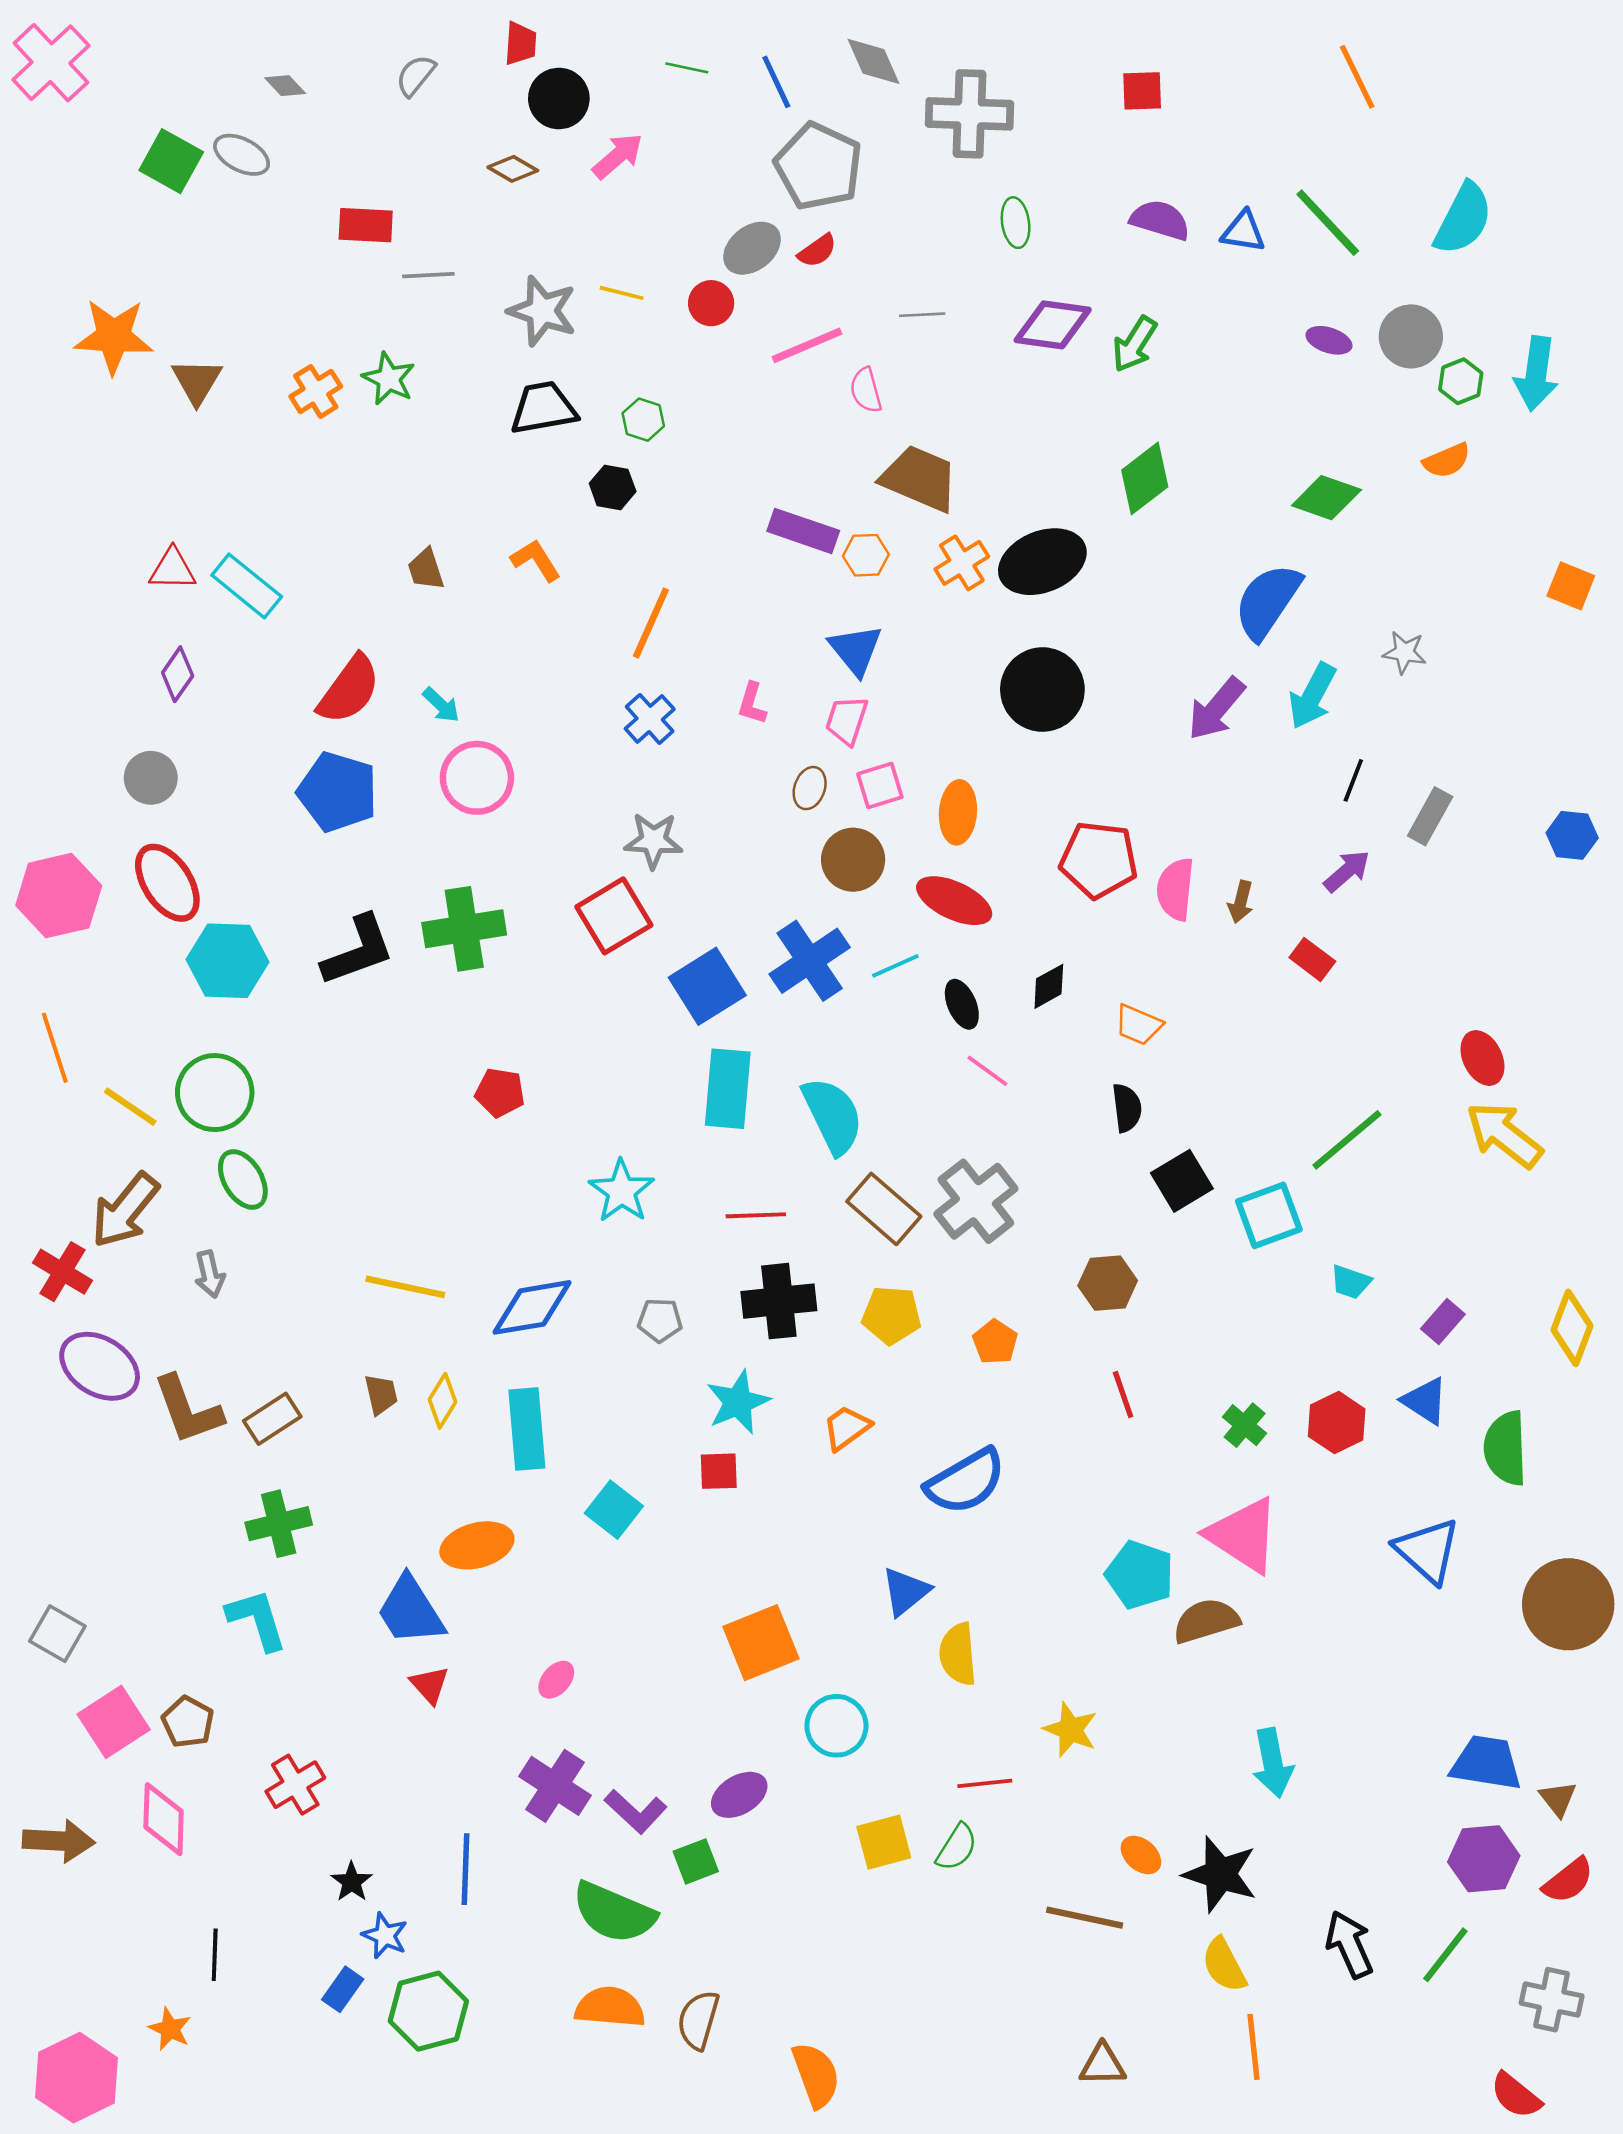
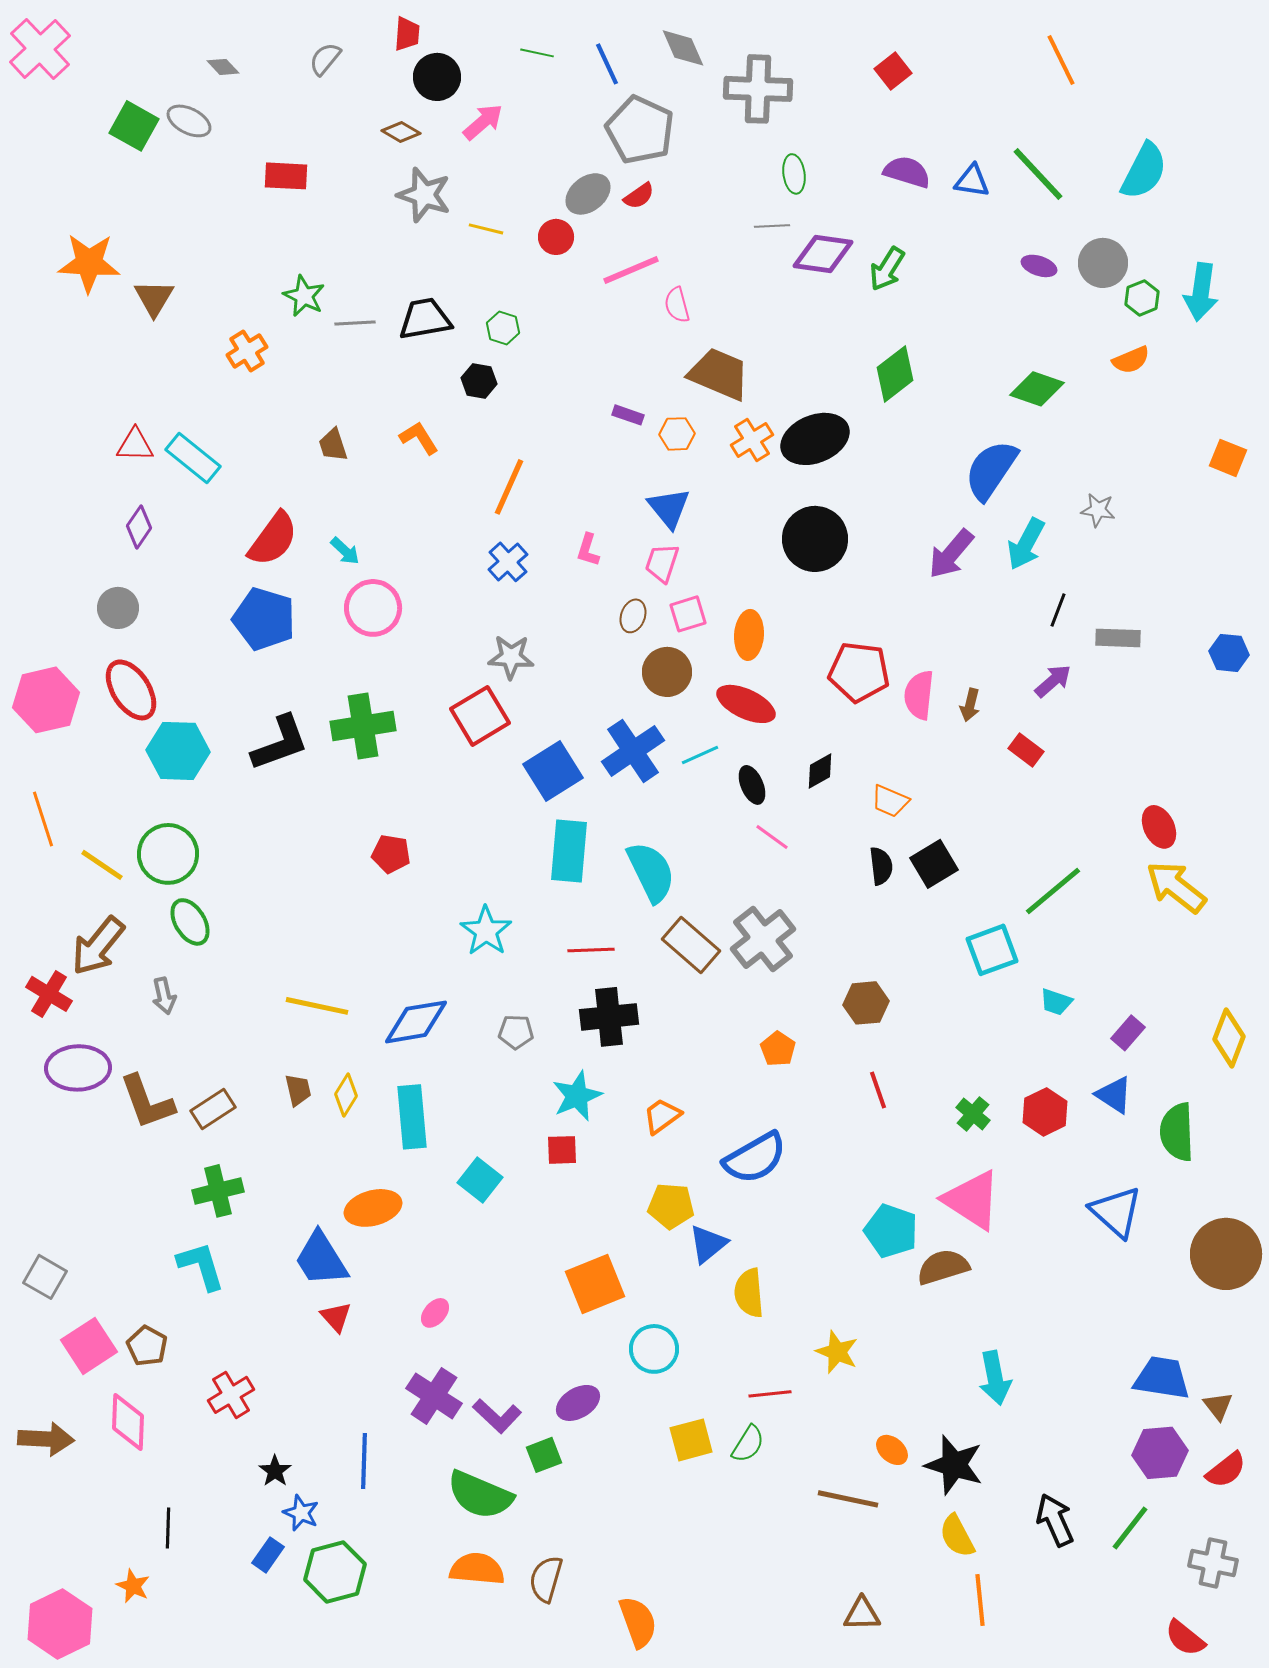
red square: (1142, 91) -> (893, 71), turned -36
gray line: (428, 275) -> (355, 323), moved
gray star: (542, 311) -> (424, 195), moved
gray line: (922, 315) -> (772, 226), moved
orange cross: (316, 391) -> (247, 351), moved
purple rectangle: (803, 531) -> (628, 415), size x0.6
gray rectangle: (1430, 816) -> (1118, 638), turned 63
black square: (1182, 1181) -> (934, 864), moved
yellow pentagon: (891, 1315) -> (671, 1206), moved
purple ellipse: (100, 1366) -> (78, 1068), turned -34

